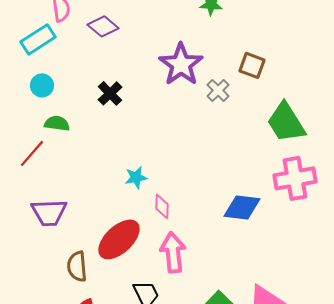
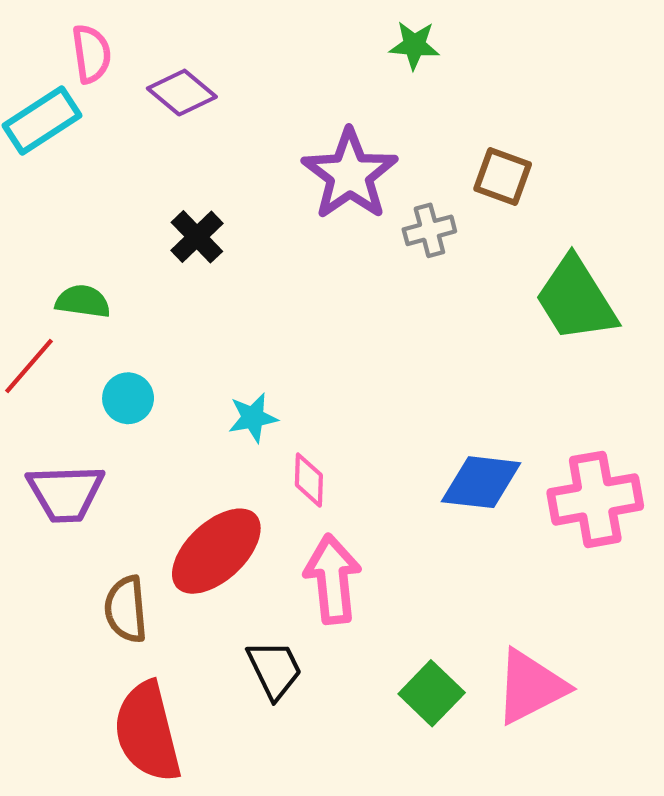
cyan circle: (42, 85) -> (128, 398), moved
gray cross: (218, 90) -> (429, 230), turned 30
pink cross: (295, 178) -> (595, 499), moved

